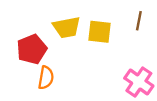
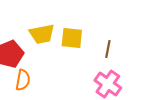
brown line: (139, 21) -> (108, 49), moved

